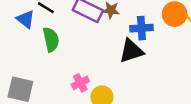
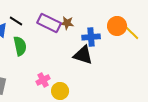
black triangle: (131, 51) -> (83, 55), turned 35

